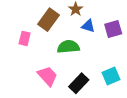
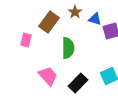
blue triangle: (88, 26) -> (95, 19), moved
green semicircle: (68, 47) -> (68, 48), turned 95

